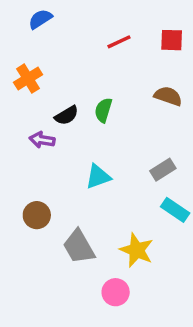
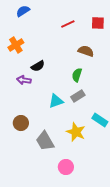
brown semicircle: (168, 96) -> (86, 51), moved
green semicircle: (103, 110) -> (77, 75), moved
gray rectangle: (163, 170) -> (78, 96), moved
yellow star: (137, 250) -> (76, 132), moved

